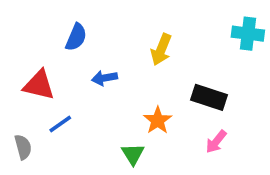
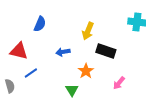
blue arrow: (104, 78) -> (63, 52), moved
black rectangle: (209, 97) -> (106, 51), moved

